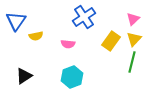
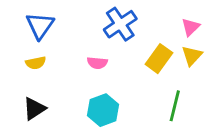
blue triangle: (16, 21) -> (40, 26), moved
yellow semicircle: (36, 36) -> (36, 63), moved
green line: (132, 62) -> (175, 106), moved

